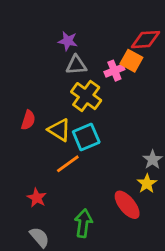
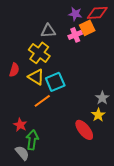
purple star: (68, 41) -> (75, 14), moved
orange square: (131, 61) -> (87, 28), turned 35
yellow cross: (86, 96) -> (39, 53), moved
green arrow: (83, 223) -> (32, 140), moved

